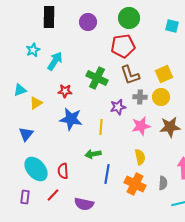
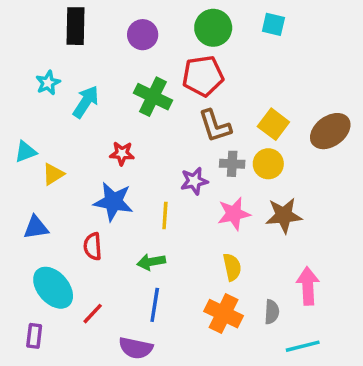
cyan square: (172, 26) -> (273, 24), moved
yellow square: (164, 74) -> (273, 124), turned -30
green cross: (97, 78) -> (153, 97), moved
red star: (65, 91) -> (122, 153), moved
blue triangle: (26, 134) -> (36, 227), turned 42
red semicircle: (63, 171) -> (93, 246), moved
blue line: (107, 174) -> (155, 305), moved
red line: (53, 195) -> (93, 314), moved

